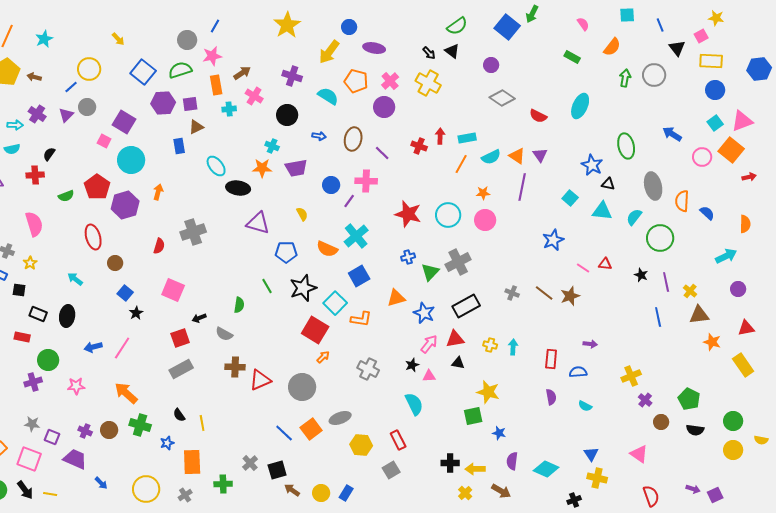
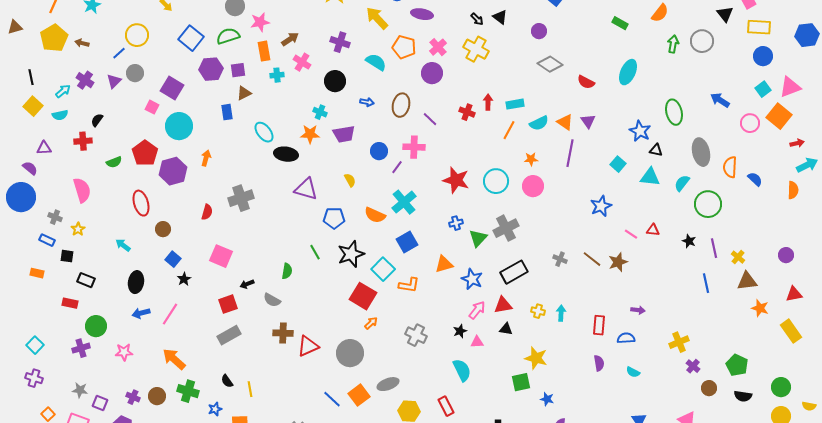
yellow arrow: (329, 52) -> (377, 18), turned 100
cyan arrow: (15, 125) -> (63, 91), turned -42
cyan arrow: (726, 256) -> (807, 165), moved
black ellipse: (67, 316) -> (136, 282), moved

